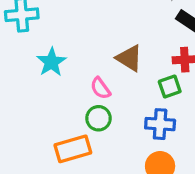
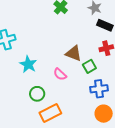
green square: (170, 87) -> (89, 66), moved
green circle: (98, 118) -> (37, 94), moved

